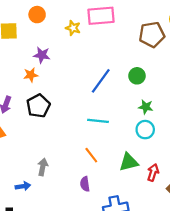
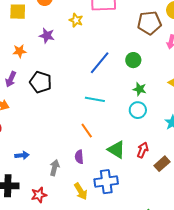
yellow star: (73, 28) -> (76, 20), moved
orange star: (31, 75) -> (19, 51), moved
black pentagon: (38, 106) -> (41, 82), turned -30
green triangle: (129, 162) -> (116, 150), moved, turned 42
gray arrow: (43, 167) -> (55, 168), moved

